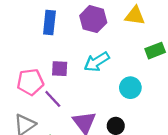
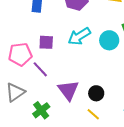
cyan circle: (130, 88) -> (109, 40), moved

